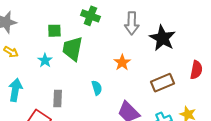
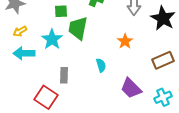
yellow arrow: (11, 52) -> (20, 31), turned 120
cyan star: (45, 60) -> (52, 39), size x1.5
cyan arrow: (15, 90) -> (24, 53), moved, turned -100

